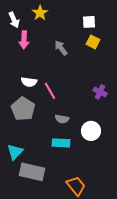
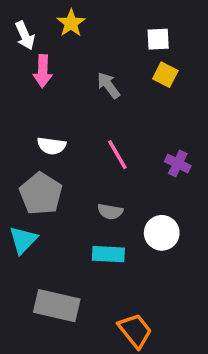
pink line: (50, 91) -> (117, 155), moved
cyan triangle: (15, 152) -> (23, 240), moved

